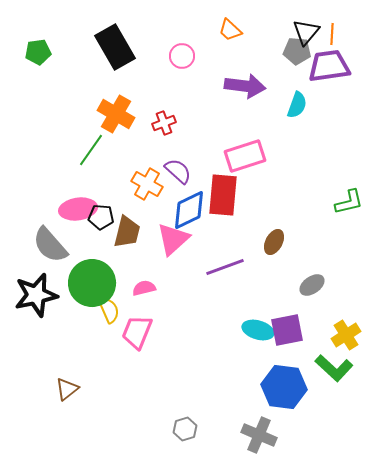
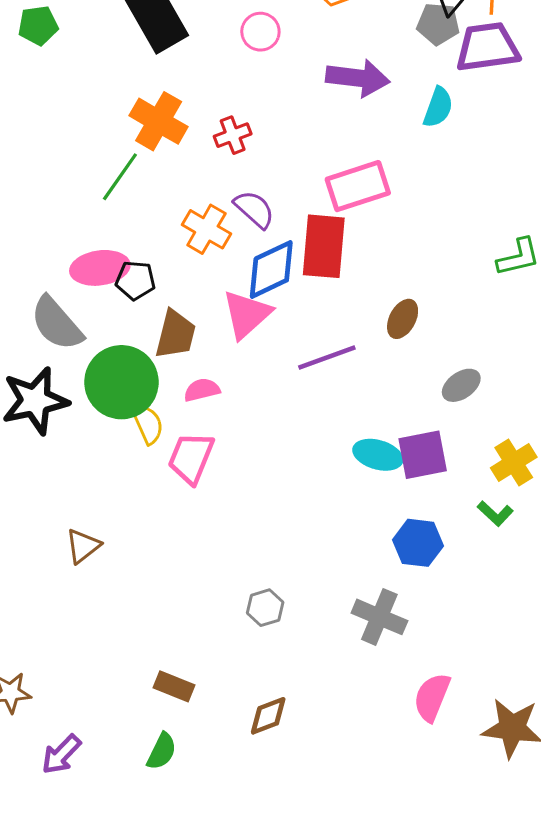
brown trapezoid: (127, 232) -> (176, 334), moved
green L-shape: (334, 368) -> (495, 513), size x0.6
blue hexagon: (284, 387) -> (418, 543), size x0.7

